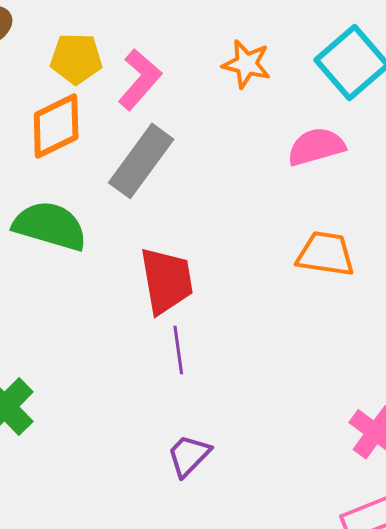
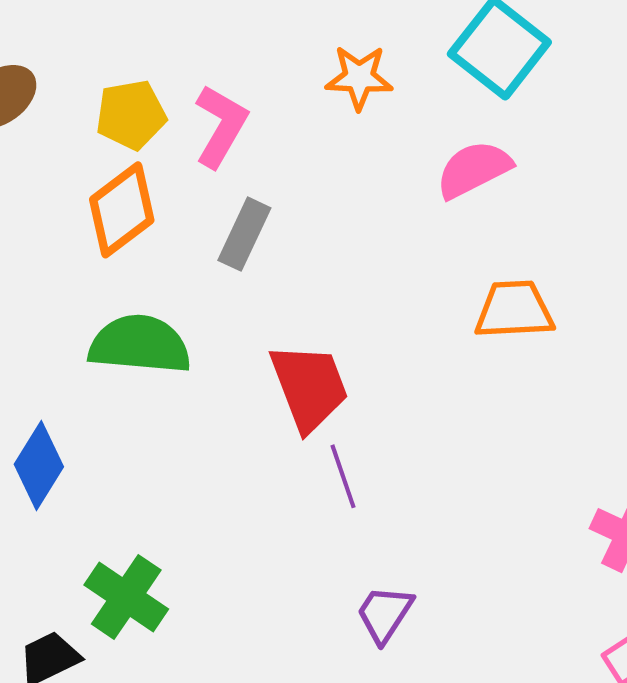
gray rectangle: (141, 161) -> (244, 234), size x0.7

